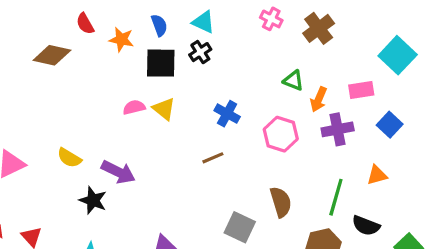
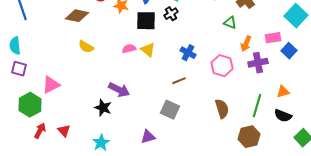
green triangle: (293, 80) -> (230, 23), moved
blue square: (390, 125) -> (289, 51), moved
yellow semicircle: (69, 158) -> (86, 47), moved
black semicircle: (366, 226) -> (283, 116), moved
gray square: (240, 227) -> (170, 110), moved

